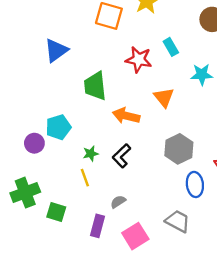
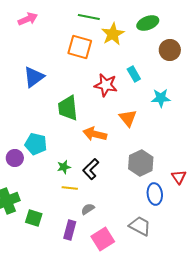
cyan pentagon: (58, 127) -> (36, 144), turned 30
yellow line: (85, 178) -> (70, 188), moved, turned -63

